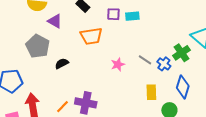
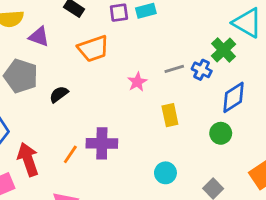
gray line: (145, 60) -> (174, 69), turned -40
blue diamond: (183, 87) -> (234, 97), turned 50
yellow rectangle: (151, 92) -> (170, 115), moved

